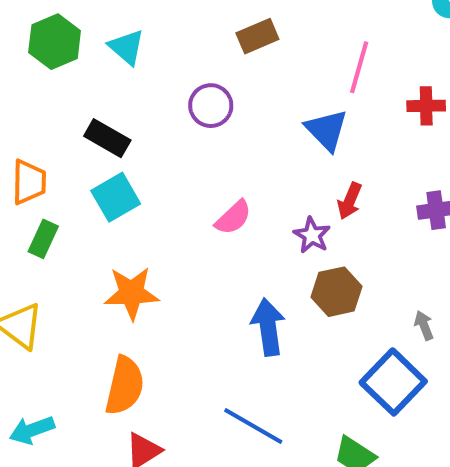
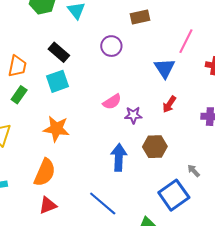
purple star: (312, 235) -> (133, 115), moved, turned 30
gray arrow: (424, 325) -> (194, 171), turned -32

